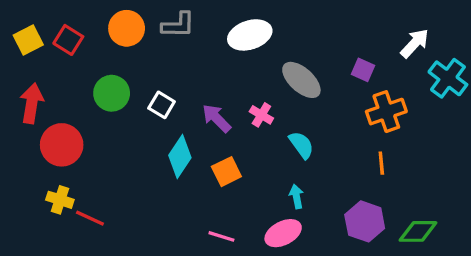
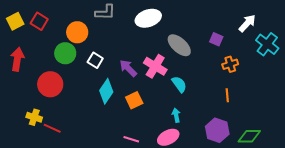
orange circle: (127, 28) -> (77, 32), moved
orange cross: (386, 112) -> (230, 64), size x0.7
pink cross: (261, 115) -> (155, 66), size x1.6
red circle: (62, 145) -> (50, 84), moved

